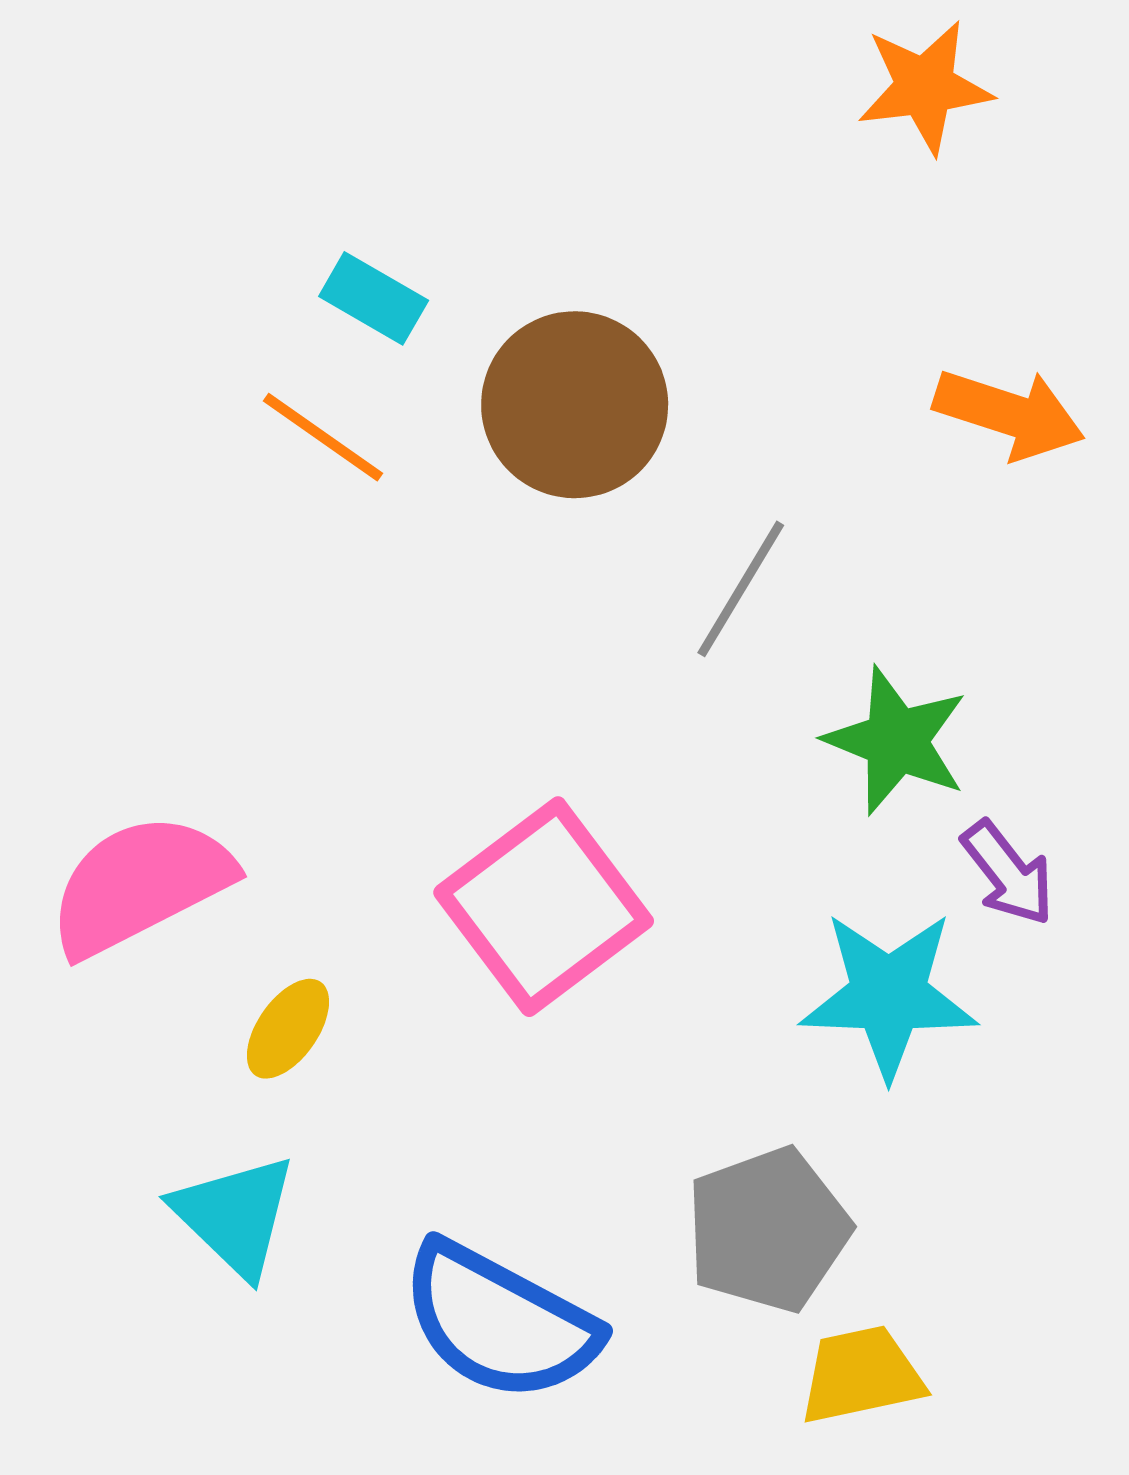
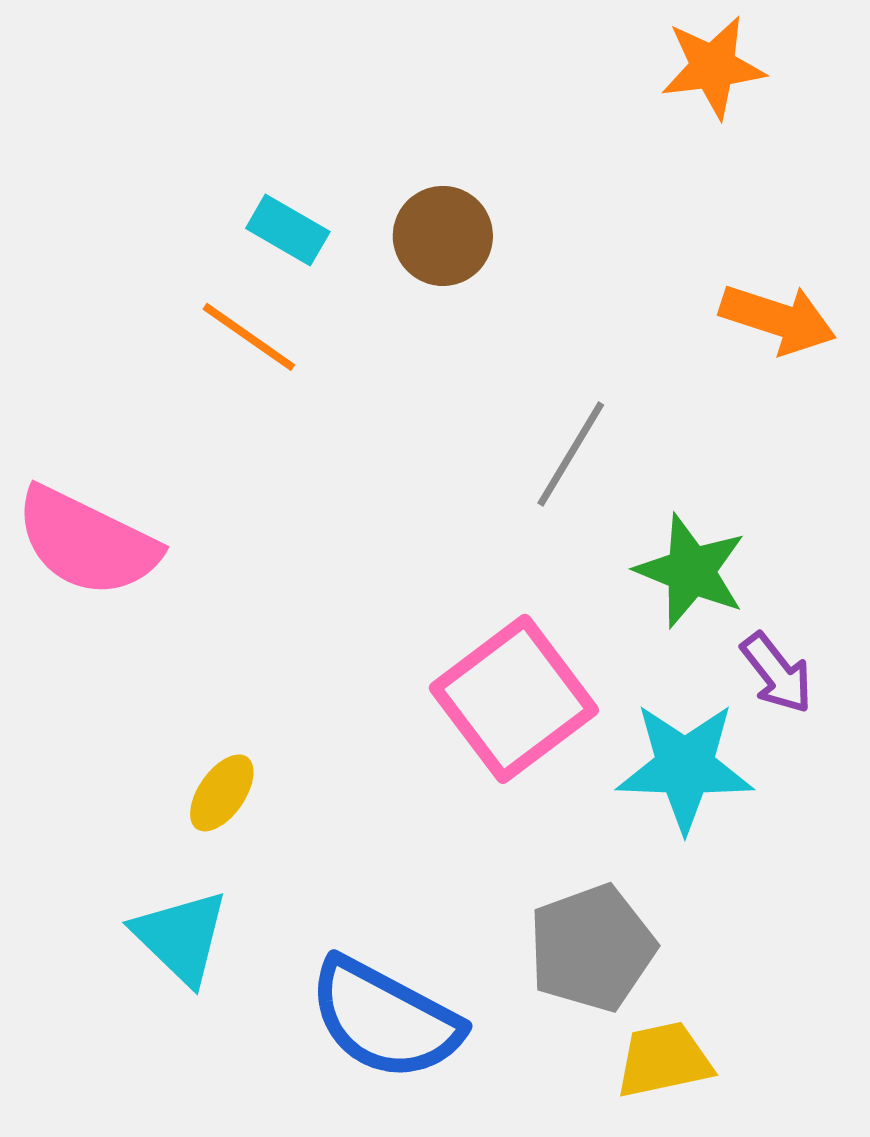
brown circle: (575, 405) -> (443, 236), moved, size x0.7
pink semicircle: (140, 885) -> (87, 542), moved, turned -127
pink square: (544, 907) -> (514, 699), moved

